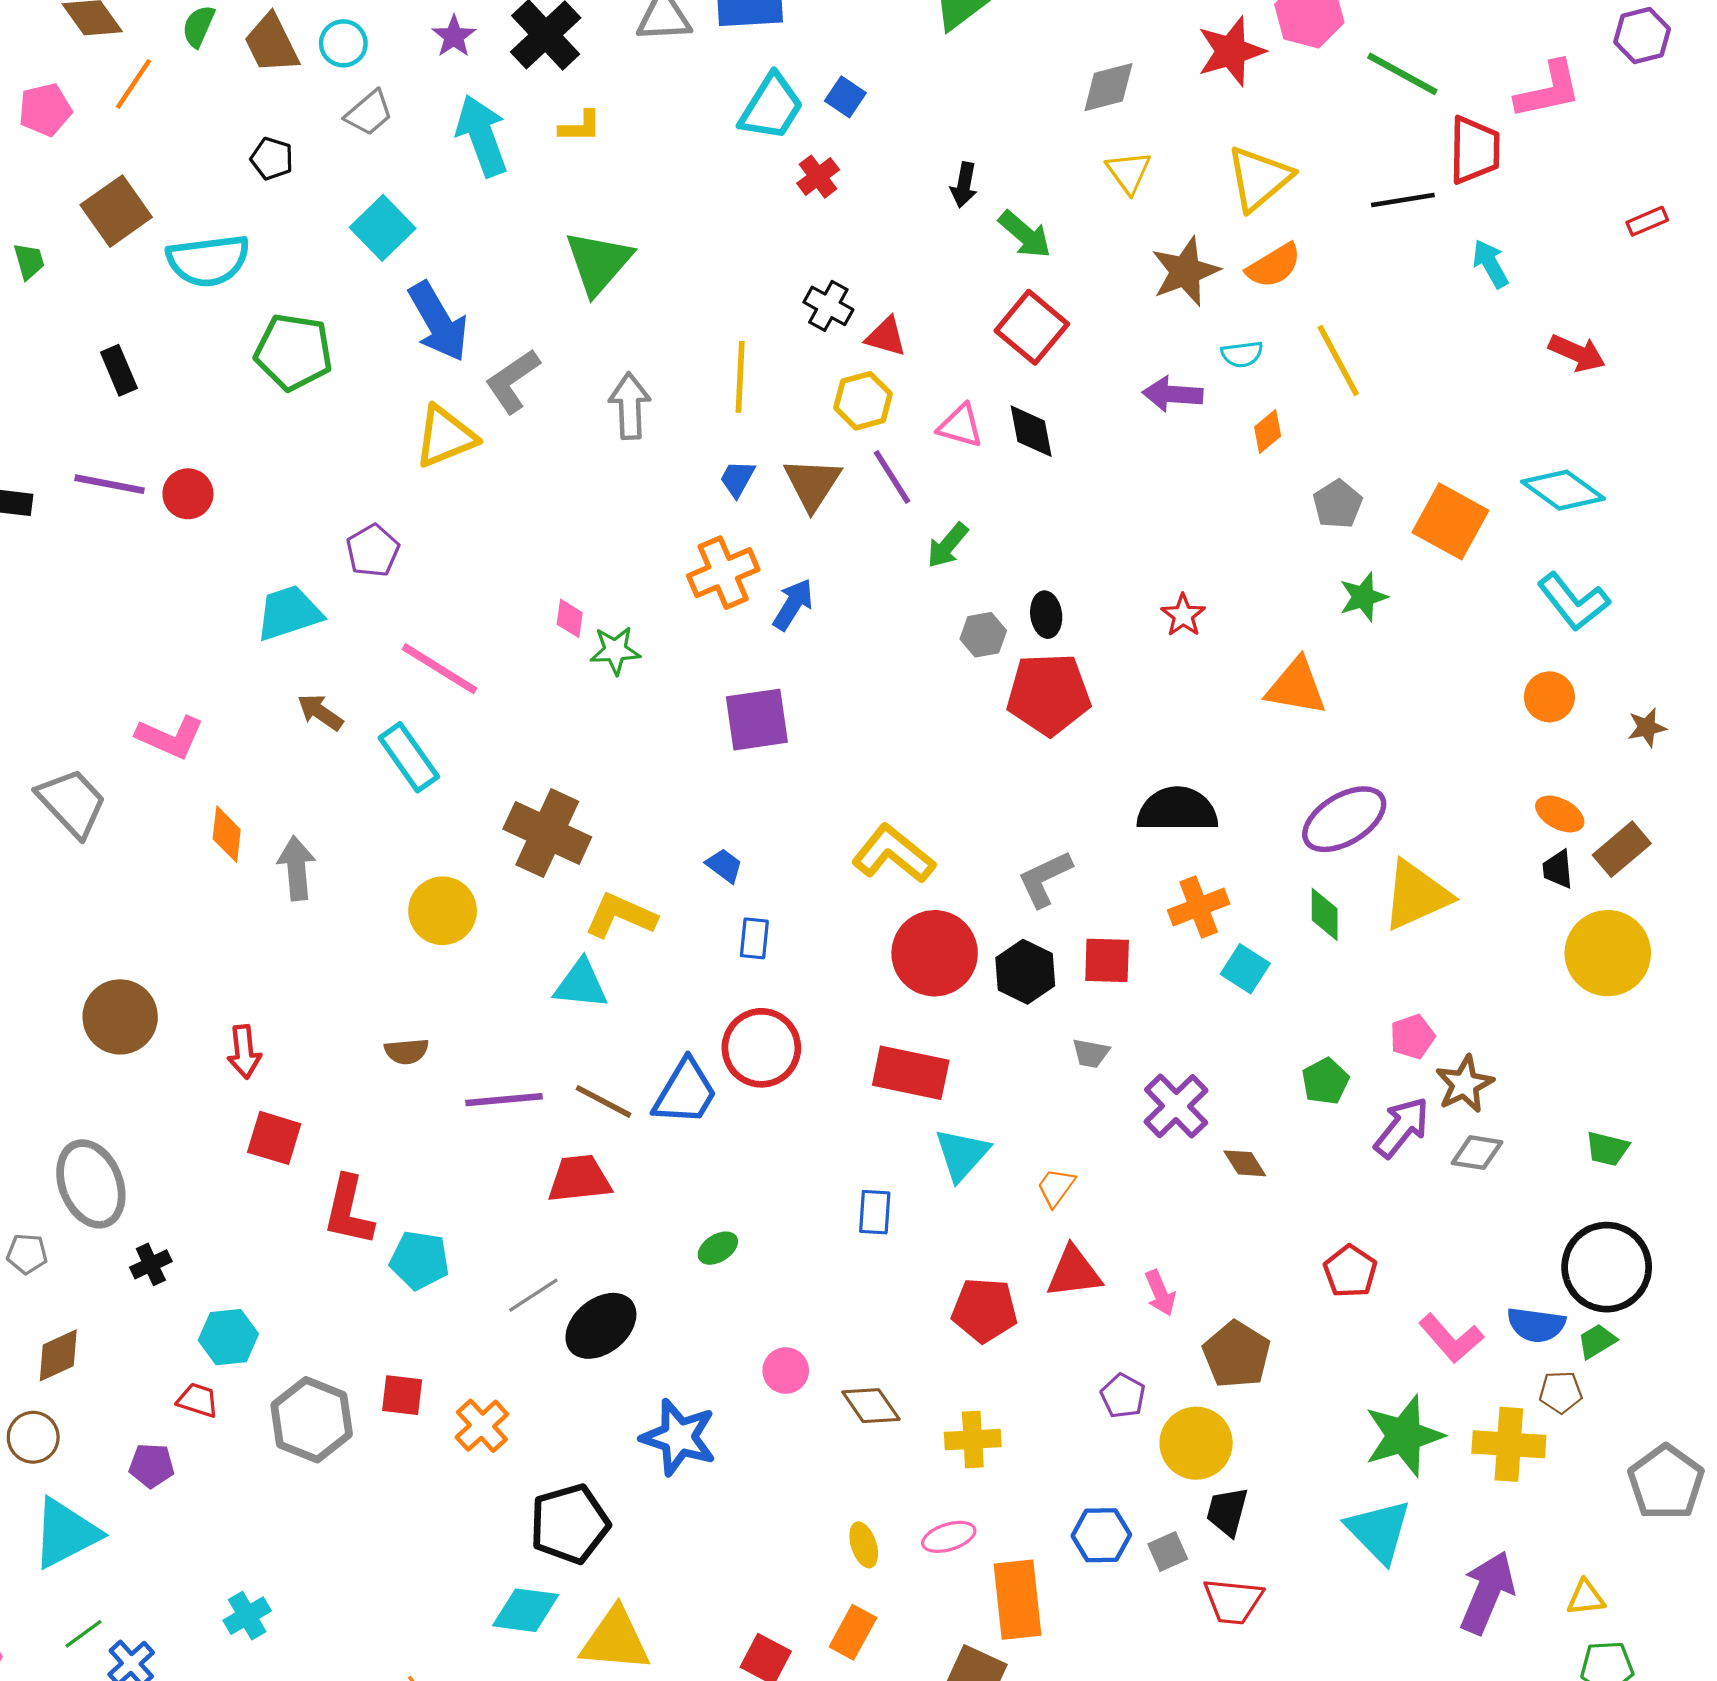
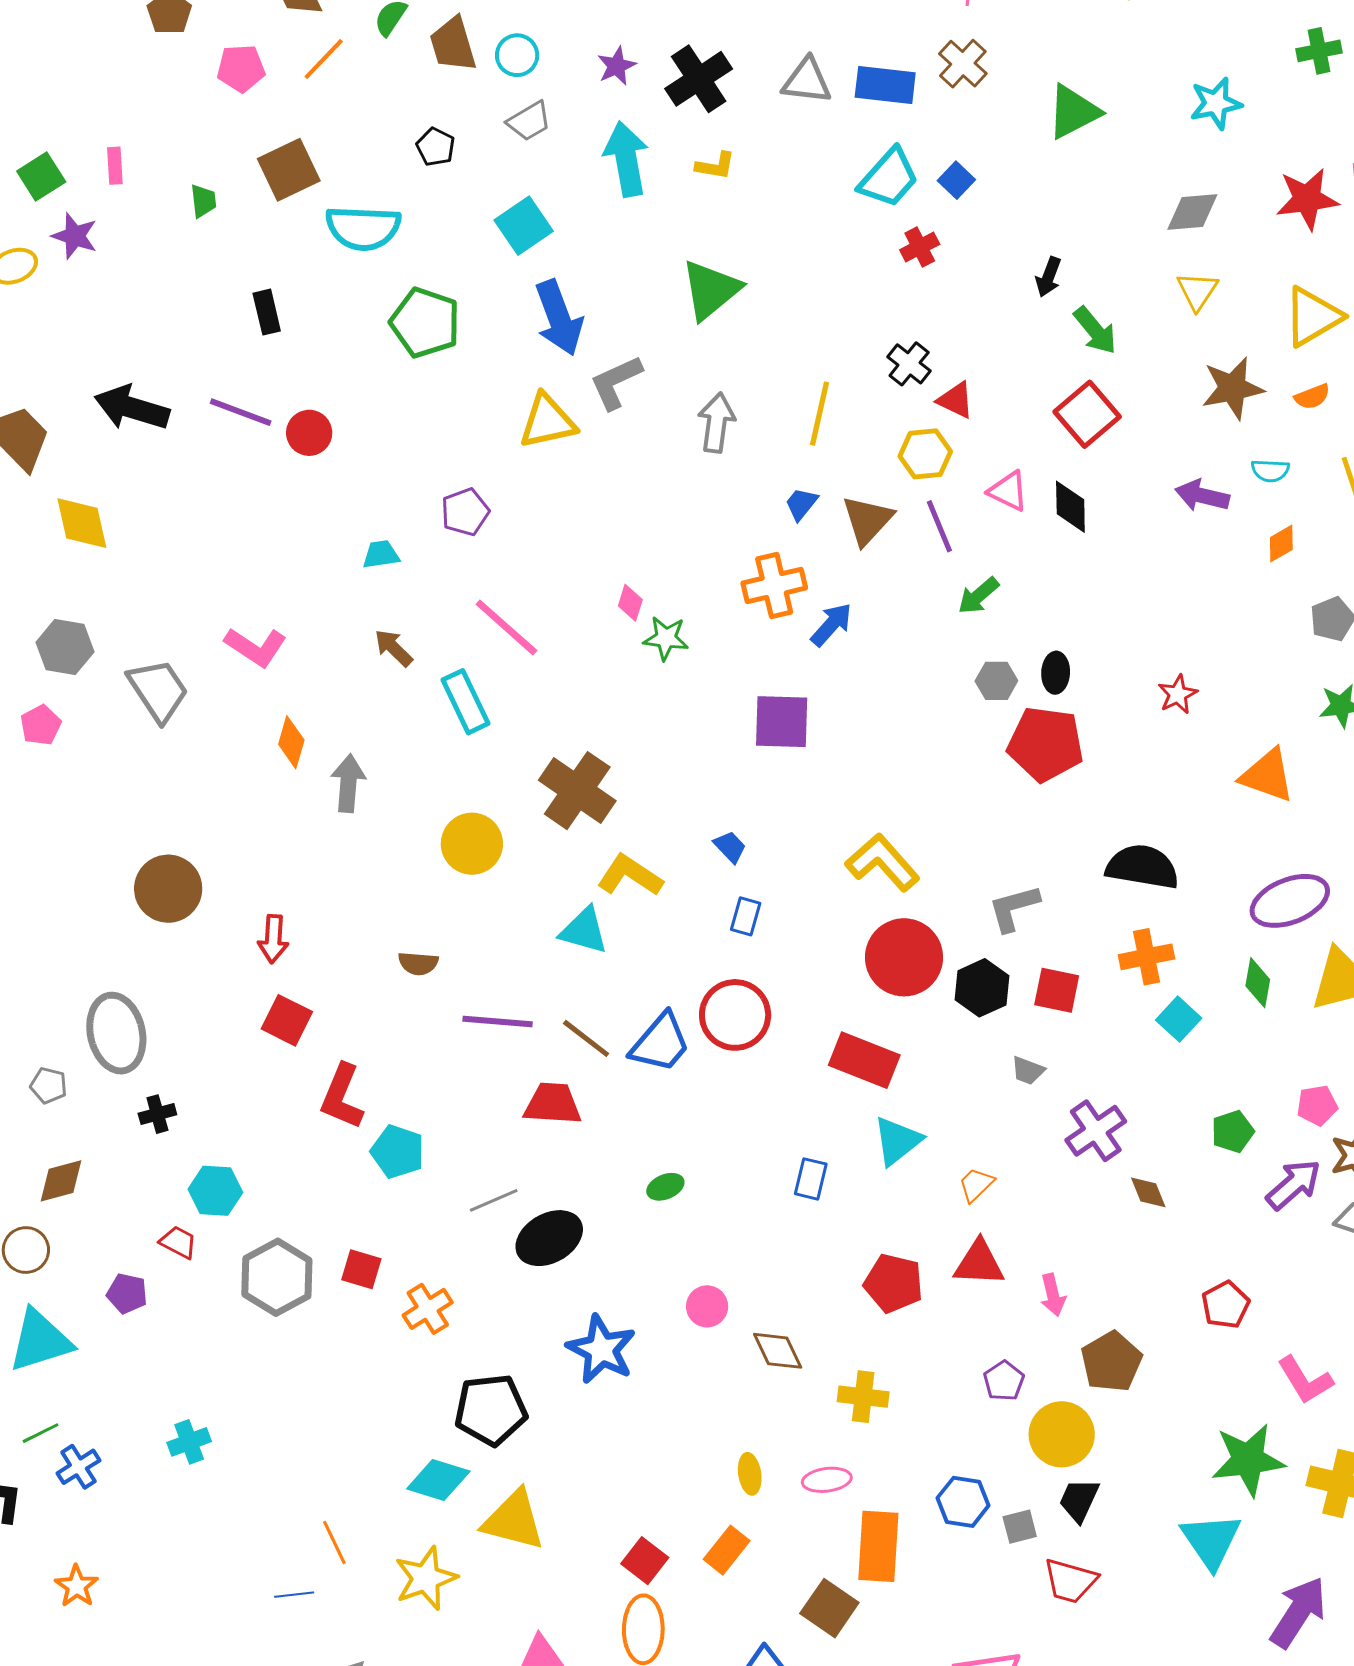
orange semicircle: (1274, 266) -> (1312, 397), size x0.7
cyan trapezoid: (289, 613) -> (381, 554), size x0.6

